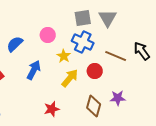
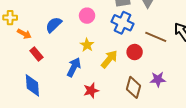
yellow star: (64, 56) -> (87, 45), moved
blue arrow: (34, 70) -> (74, 67), moved

